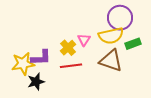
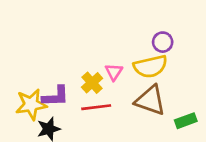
purple circle: (120, 18) -> (163, 42), size x0.6
green rectangle: (133, 44) -> (186, 121), moved

